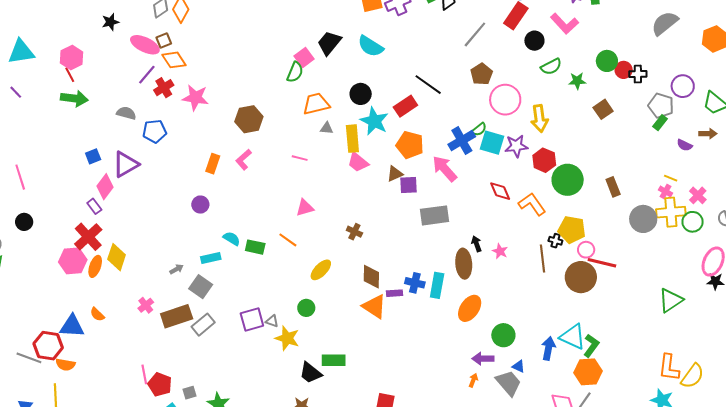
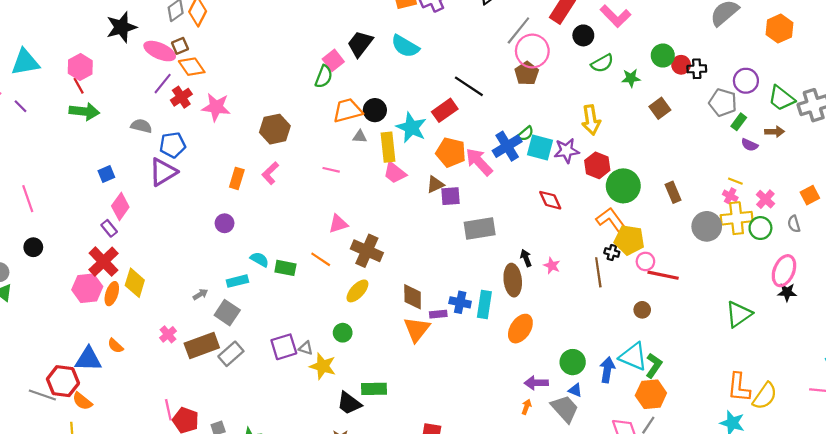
black star: (110, 22) -> (121, 27), size x1.6
black circle: (361, 94) -> (375, 110), moved
pink circle: (505, 100) -> (532, 51), moved
green rectangle: (660, 123) -> (739, 122), moved
purple triangle: (126, 164) -> (163, 172), moved
pink arrow: (445, 169) -> (479, 162), moved
orange L-shape: (532, 204) -> (611, 220), moved
brown cross: (354, 232) -> (367, 251), moved, size x1.8
brown circle: (581, 277) -> (642, 310), moved, size x0.5
orange triangle: (374, 306) -> (417, 329), turned 36
green circle: (503, 335) -> (573, 362), moved
orange semicircle: (65, 365) -> (82, 401), turned 30

